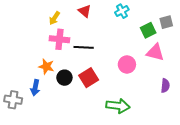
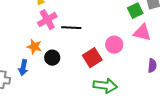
pink cross: (59, 39) -> (47, 20), turned -36
red square: (89, 78) -> (92, 58), moved

